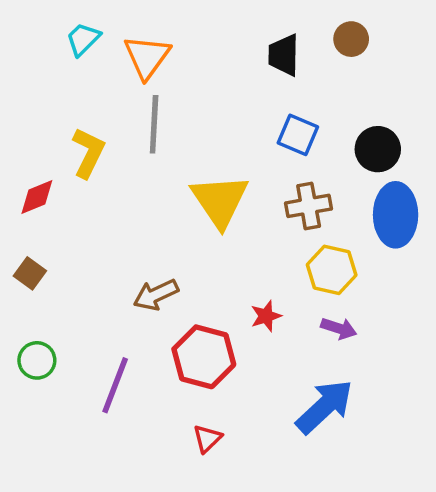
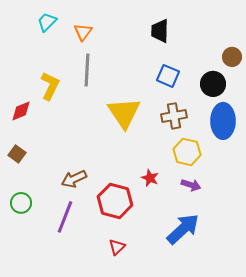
brown circle: (351, 39) -> (232, 57), moved
orange triangle: (147, 57) -> (83, 32), size x0.7
brown arrow: (156, 295) -> (74, 179), moved
red star: (266, 316) -> (150, 178), turned -30

